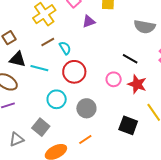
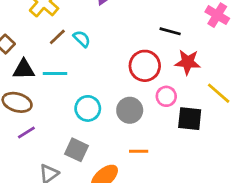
red circle: (74, 72) -> (145, 66), moved
pink circle: (114, 79) -> (166, 96), moved
orange line: (85, 140) -> (139, 151), turned 48

